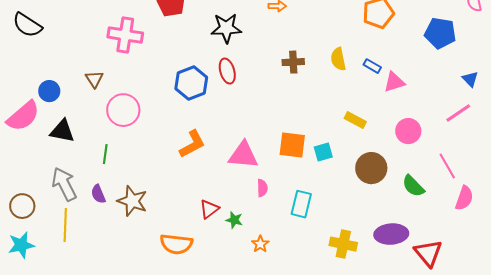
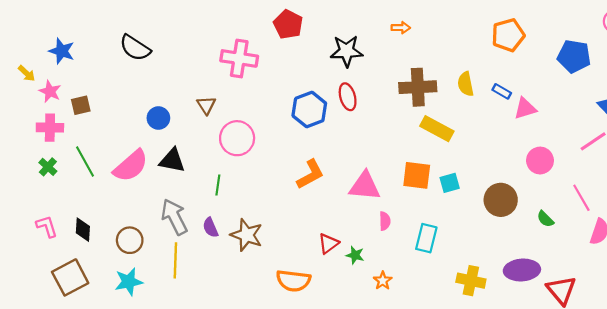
brown cross: (293, 62) -> (418, 87), size x1.6
pink semicircle: (23, 116) -> (131, 166), moved
yellow rectangle: (355, 120) -> (437, 129), moved, size x1.4
green semicircle: (413, 186) -> (545, 219), size x0.7

